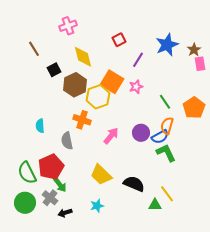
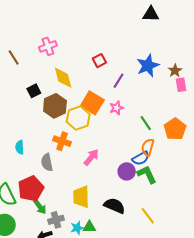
brown line: (34, 49) -> (14, 57), moved
purple circle: (141, 133) -> (127, 171), moved
yellow trapezoid: (101, 175) -> (81, 197), turned 45
gray cross: (50, 198) -> (56, 220), moved, turned 35
green triangle: (155, 205) -> (89, 227), moved

